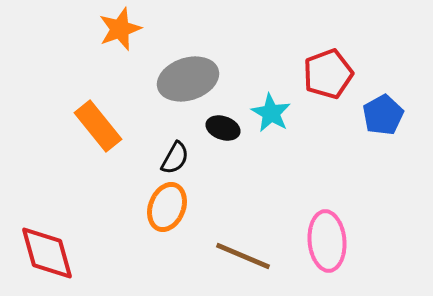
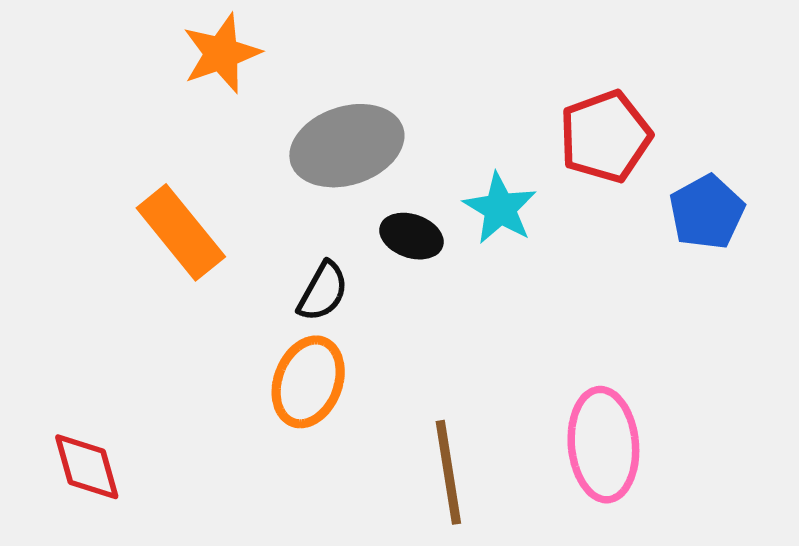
red diamond: (47, 253) -> (87, 467), size x0.7
brown line: (243, 256) -> (448, 472), turned 58

